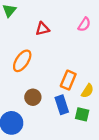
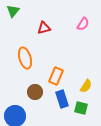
orange ellipse: (22, 61) -> (25, 58), turned -50
orange rectangle: (68, 80) -> (56, 76), moved

